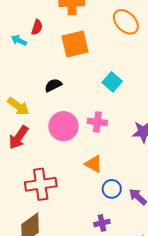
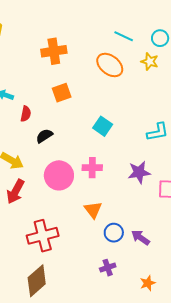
red semicircle: (37, 27) -> (26, 114), moved
orange square: (75, 44) -> (62, 93), size x0.7
orange triangle: (94, 164) -> (93, 210), turned 30

